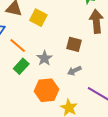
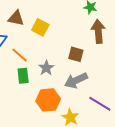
green rectangle: (21, 66) -> (23, 76), turned -49
gray arrow: (74, 71) -> (76, 80), size x1.6

